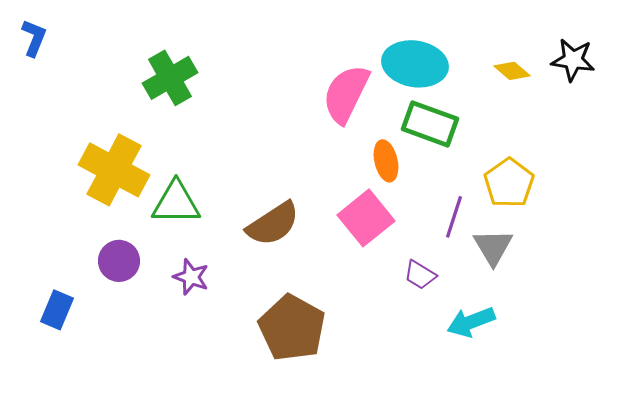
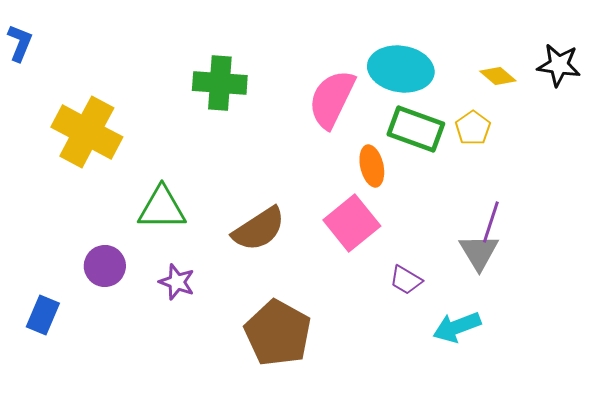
green cross: (170, 78) -> (220, 83), moved, turned 34
yellow cross: (114, 170) -> (87, 132), moved
yellow pentagon: (509, 183) -> (473, 128), moved, size x0.7
purple line: (454, 217) -> (491, 222), moved

